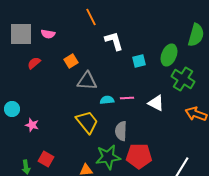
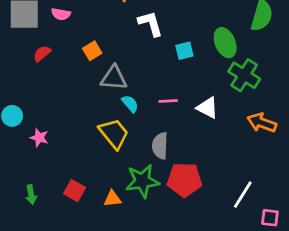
green ellipse: (169, 55) -> (225, 43), turned -45
cyan semicircle: (107, 100) -> (130, 104), moved, turned 56
red square: (46, 159) -> (75, 191), moved

